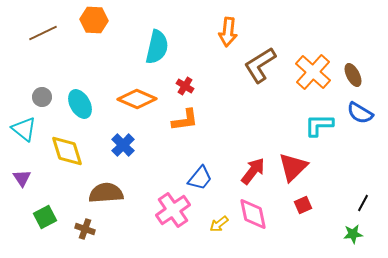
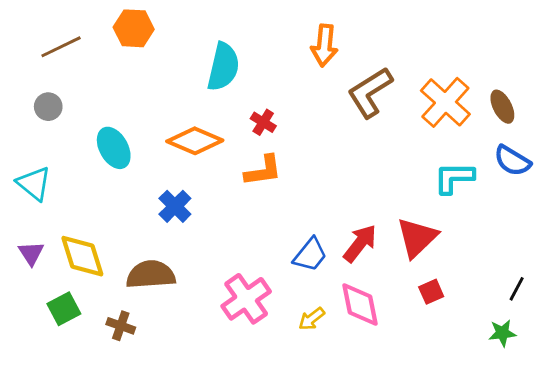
gray circle: (42, 97) -> (48, 107), moved
yellow diamond: (67, 151) -> (82, 256), moved
blue trapezoid: (200, 178) -> (310, 255), moved

